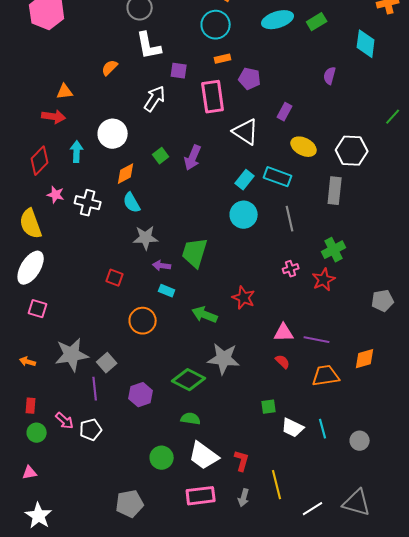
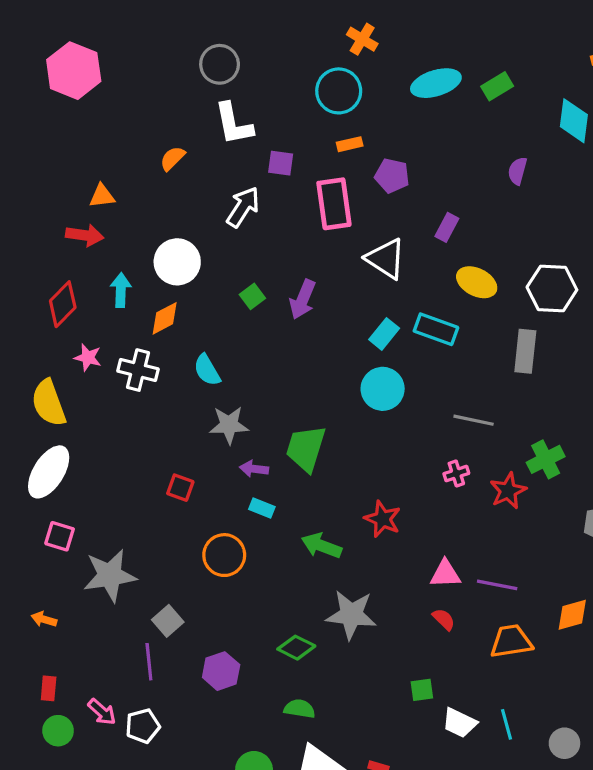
orange diamond: (126, 174) -> (165, 318), moved
gray line: (290, 219) -> (474, 420), moved, turned -65
green cross: (334, 250) -> (546, 459), moved
gray star: (72, 355) -> (110, 575), moved
green diamond: (189, 380) -> (296, 648), size x0.7

